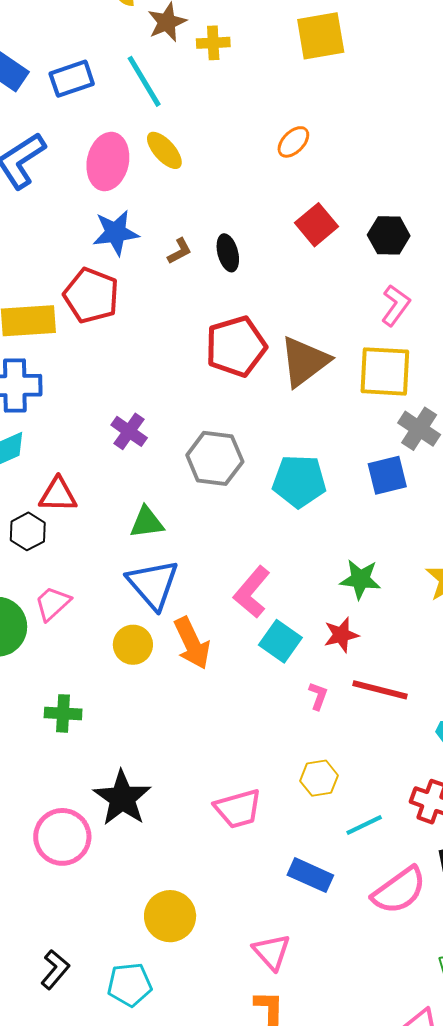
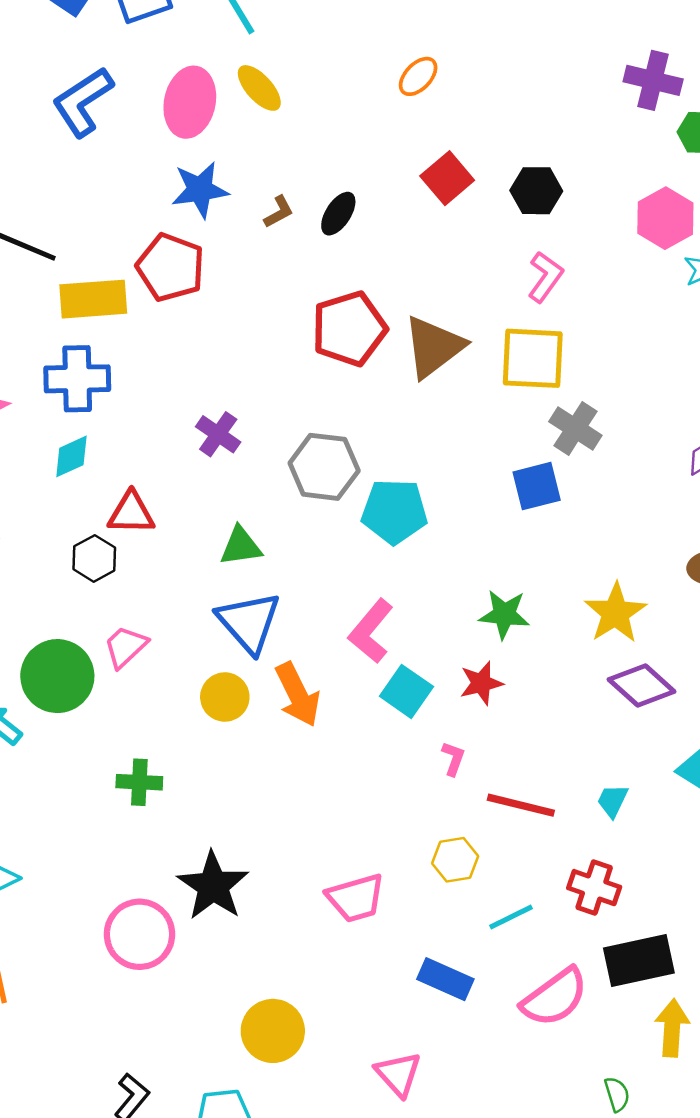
black ellipse: (228, 253) -> (338, 214), turned 48
cyan pentagon: (299, 481) -> (394, 511), moved
red line: (380, 690) -> (521, 805), moved

